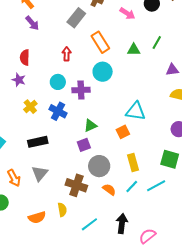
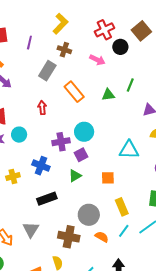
cyan circle: (103, 72) -> (84, 132), moved
cyan circle: (58, 82) -> (19, 135), moved
yellow cross: (30, 107) -> (13, 177), moved, turned 32
cyan triangle: (136, 111) -> (129, 150), moved
orange square: (123, 132) -> (108, 178), turned 32
black rectangle: (38, 142) -> (47, 199), moved
purple square: (84, 145) -> (81, 155), moved

